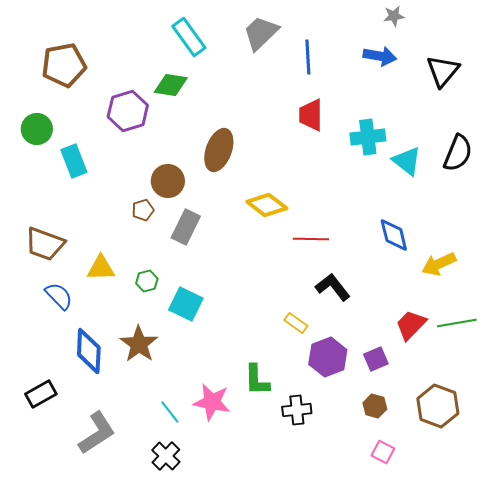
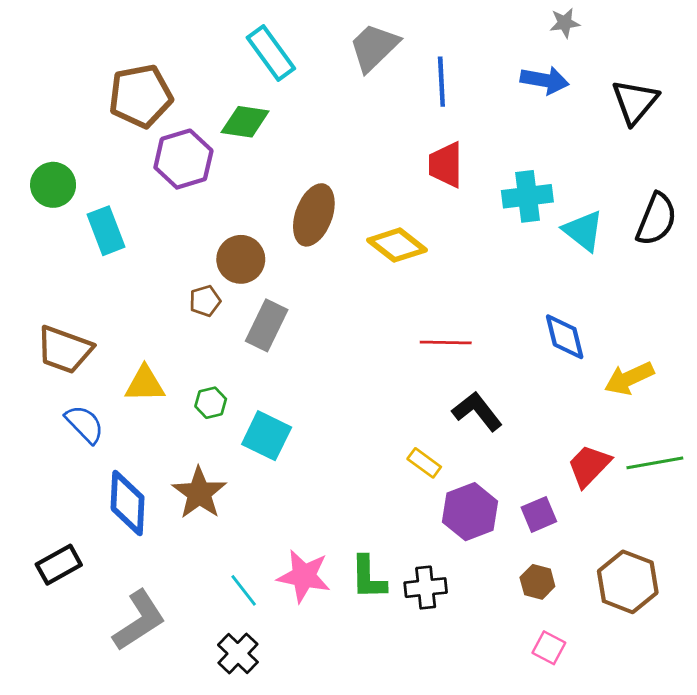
brown pentagon: (64, 65) -> (140, 96), moved
yellow diamond: (267, 205) -> (397, 245), moved
green L-shape: (257, 380) -> (368, 578), moved

